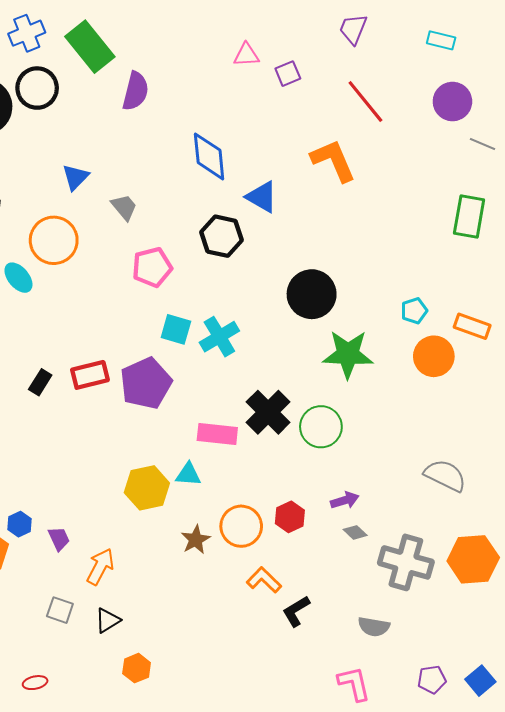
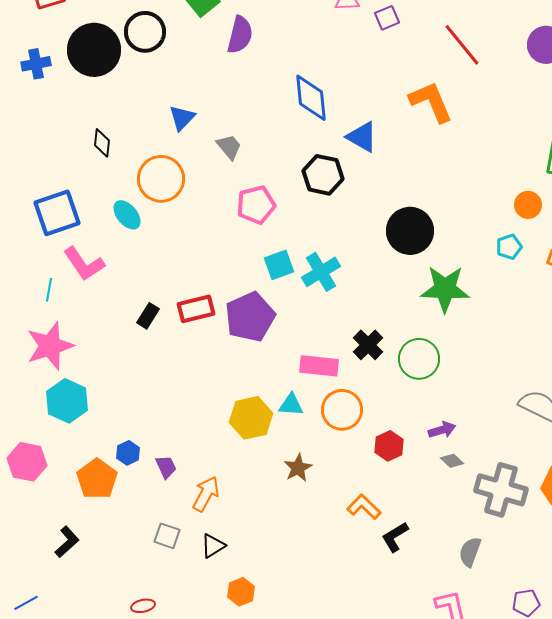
cyan square: (176, 329) -> (279, 265), turned -36
orange circle: (434, 356) -> (528, 205), moved, size x0.7
black cross: (268, 412) -> (368, 345), size x0.7
orange circle: (241, 526) -> (342, 410), moved
gray semicircle: (374, 627) -> (470, 552), turned 100

